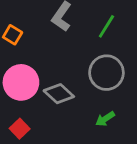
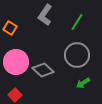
green arrow: (105, 119) -> (83, 83), moved

